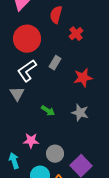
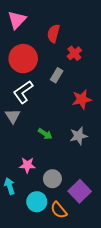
gray rectangle: (55, 63) -> (57, 75), moved
gray star: (80, 113) -> (79, 136), turned -30

